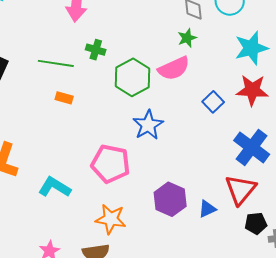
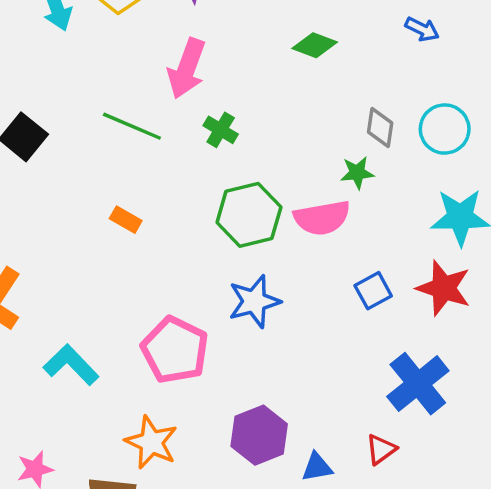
green cross: (96, 50) -> (221, 130), moved
green line: (56, 63) -> (132, 126), moved
red triangle: (241, 190) -> (381, 449), size x0.6

